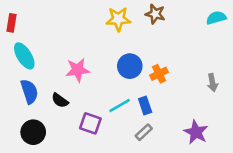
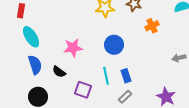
orange cross: (159, 74) -> (152, 26), moved
gray arrow: (212, 83) -> (179, 58), turned 88
cyan line: (120, 106) -> (106, 76), turned -72

